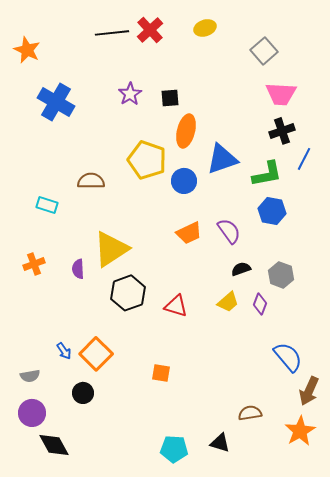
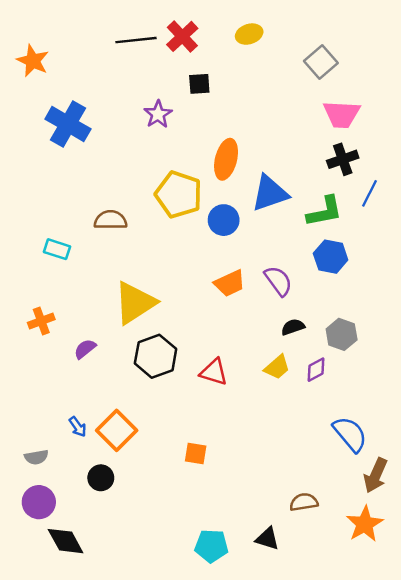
black square: (170, 98) -> (199, 84), moved
purple semicircle: (78, 269) -> (85, 349), moved, turned 54
purple diamond: (260, 304) -> (316, 370), turned 40

